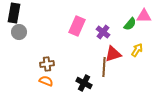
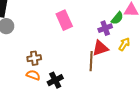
pink rectangle: (77, 26) -> (64, 20), turned -48
purple cross: (103, 32) -> (105, 28), moved, turned 32
black cross: (84, 83) -> (55, 80), moved, turned 35

